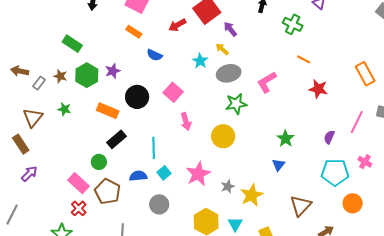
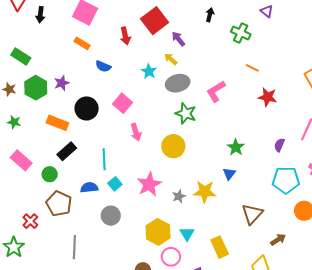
red arrow: (177, 25) -> (125, 36), turned -72
green star: (236, 104) -> (186, 113), turned 30
pink rectangle: (78, 183) -> (21, 160), moved
yellow star: (252, 195) -> (205, 192), moved, turned 30

